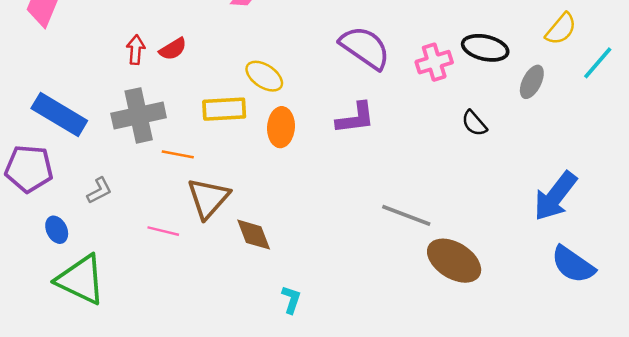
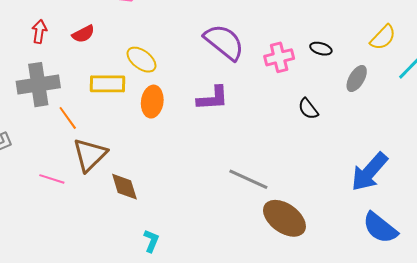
black ellipse: (485, 48) -> (321, 49), size x0.6
red semicircle: (173, 49) -> (83, 34), moved
orange line: (178, 154) -> (68, 118), turned 40

